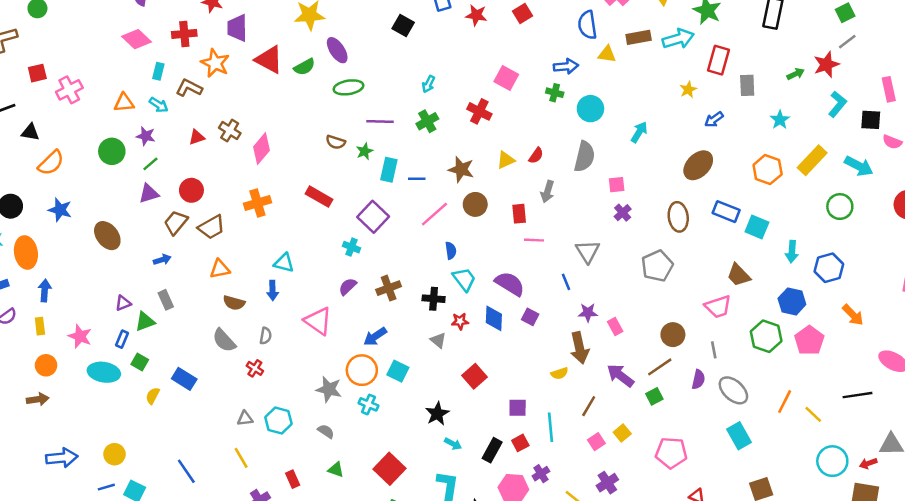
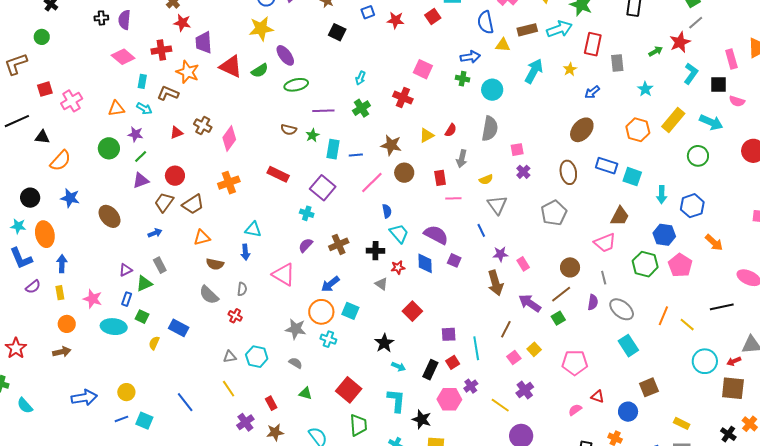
cyan arrow: (639, 132) -> (534, 71), moved, size x1.4
brown trapezoid: (739, 275) -> (620, 216), turned -105
yellow semicircle: (560, 373) -> (486, 179), moved

